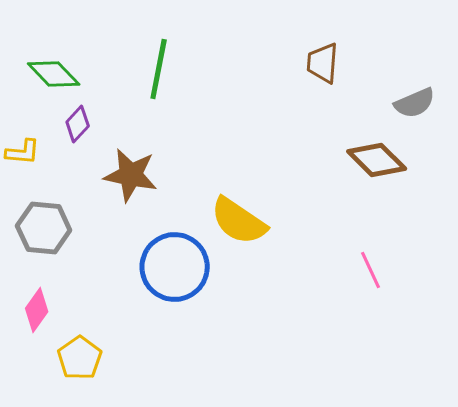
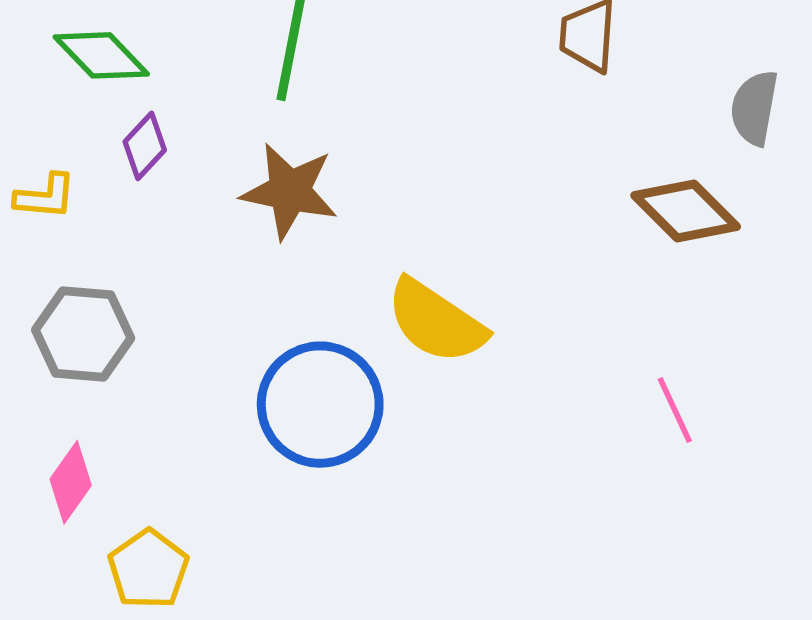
gray semicircle: (415, 103) -> (754, 108), turned 123
brown star: (131, 175) -> (289, 191), moved

